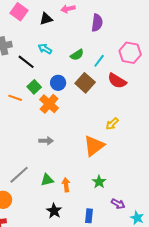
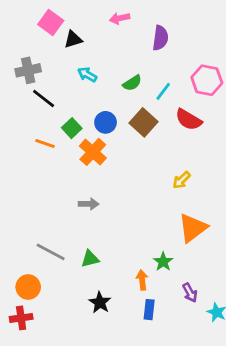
black triangle: (46, 19) -> (73, 39), moved
black line: (26, 62) -> (44, 98), moved
orange triangle: (94, 146) -> (193, 228), moved
gray line: (19, 175) -> (51, 252), turned 70
orange arrow: (66, 185) -> (142, 280), moved
purple arrow: (118, 204) -> (190, 293), turned 32

